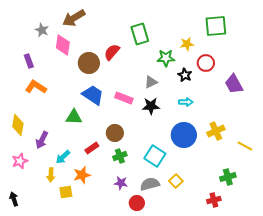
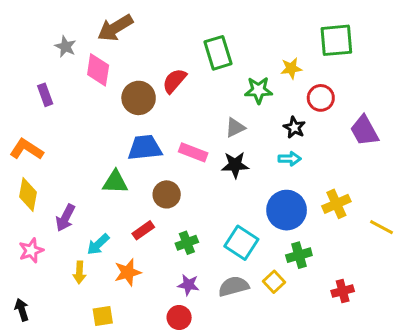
black star: (185, 75) -> (294, 128), moved
orange L-shape: (36, 87) -> (26, 149), moved
blue trapezoid: (93, 95) -> (145, 148), turned -40
brown circle: (115, 133) -> (167, 194), moved
green cross: (228, 177) -> (299, 255), moved
yellow square: (66, 192) -> (103, 316), moved
red cross: (214, 200) -> (343, 291), moved
red circle: (137, 203) -> (179, 317), moved

